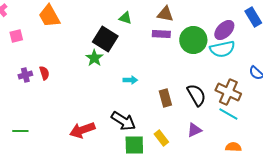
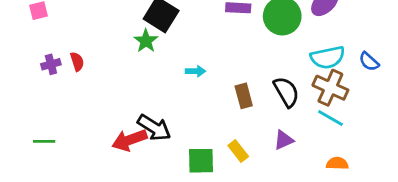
cyan semicircle: (222, 49) -> (328, 57), moved
black arrow: (123, 121) -> (154, 128), moved

